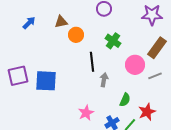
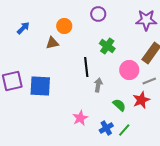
brown triangle: (61, 22) -> (52, 43), moved
orange circle: (76, 35) -> (64, 26), moved
green semicircle: (125, 100) -> (119, 105), turned -72
red star: (147, 112) -> (141, 100), moved

